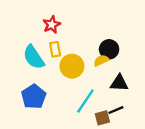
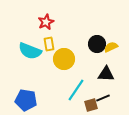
cyan semicircle: (34, 57) -> (30, 51), turned -35
yellow semicircle: (101, 61) -> (111, 47), moved
blue pentagon: (34, 97) -> (26, 100), moved, turned -30

